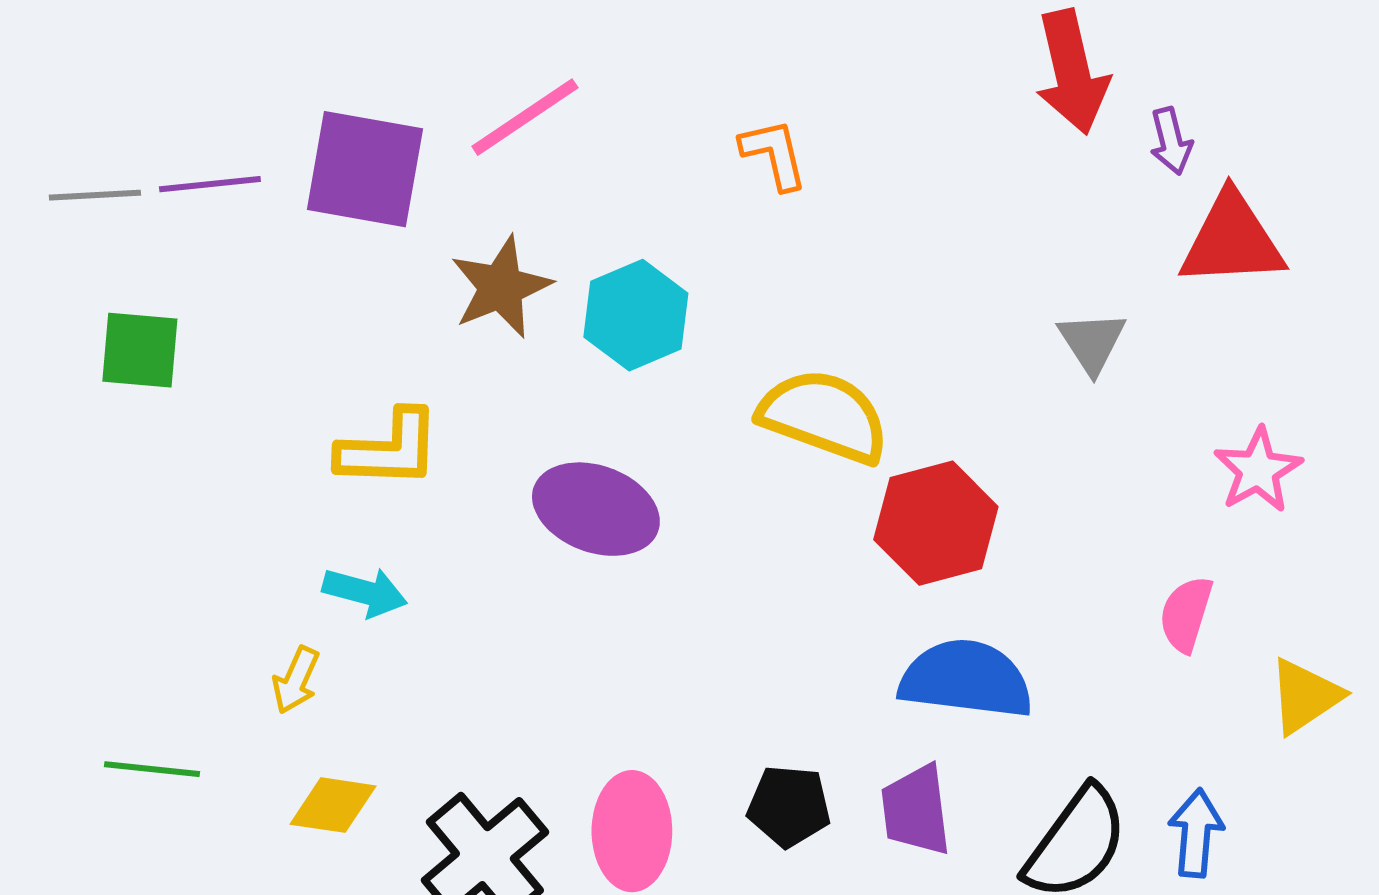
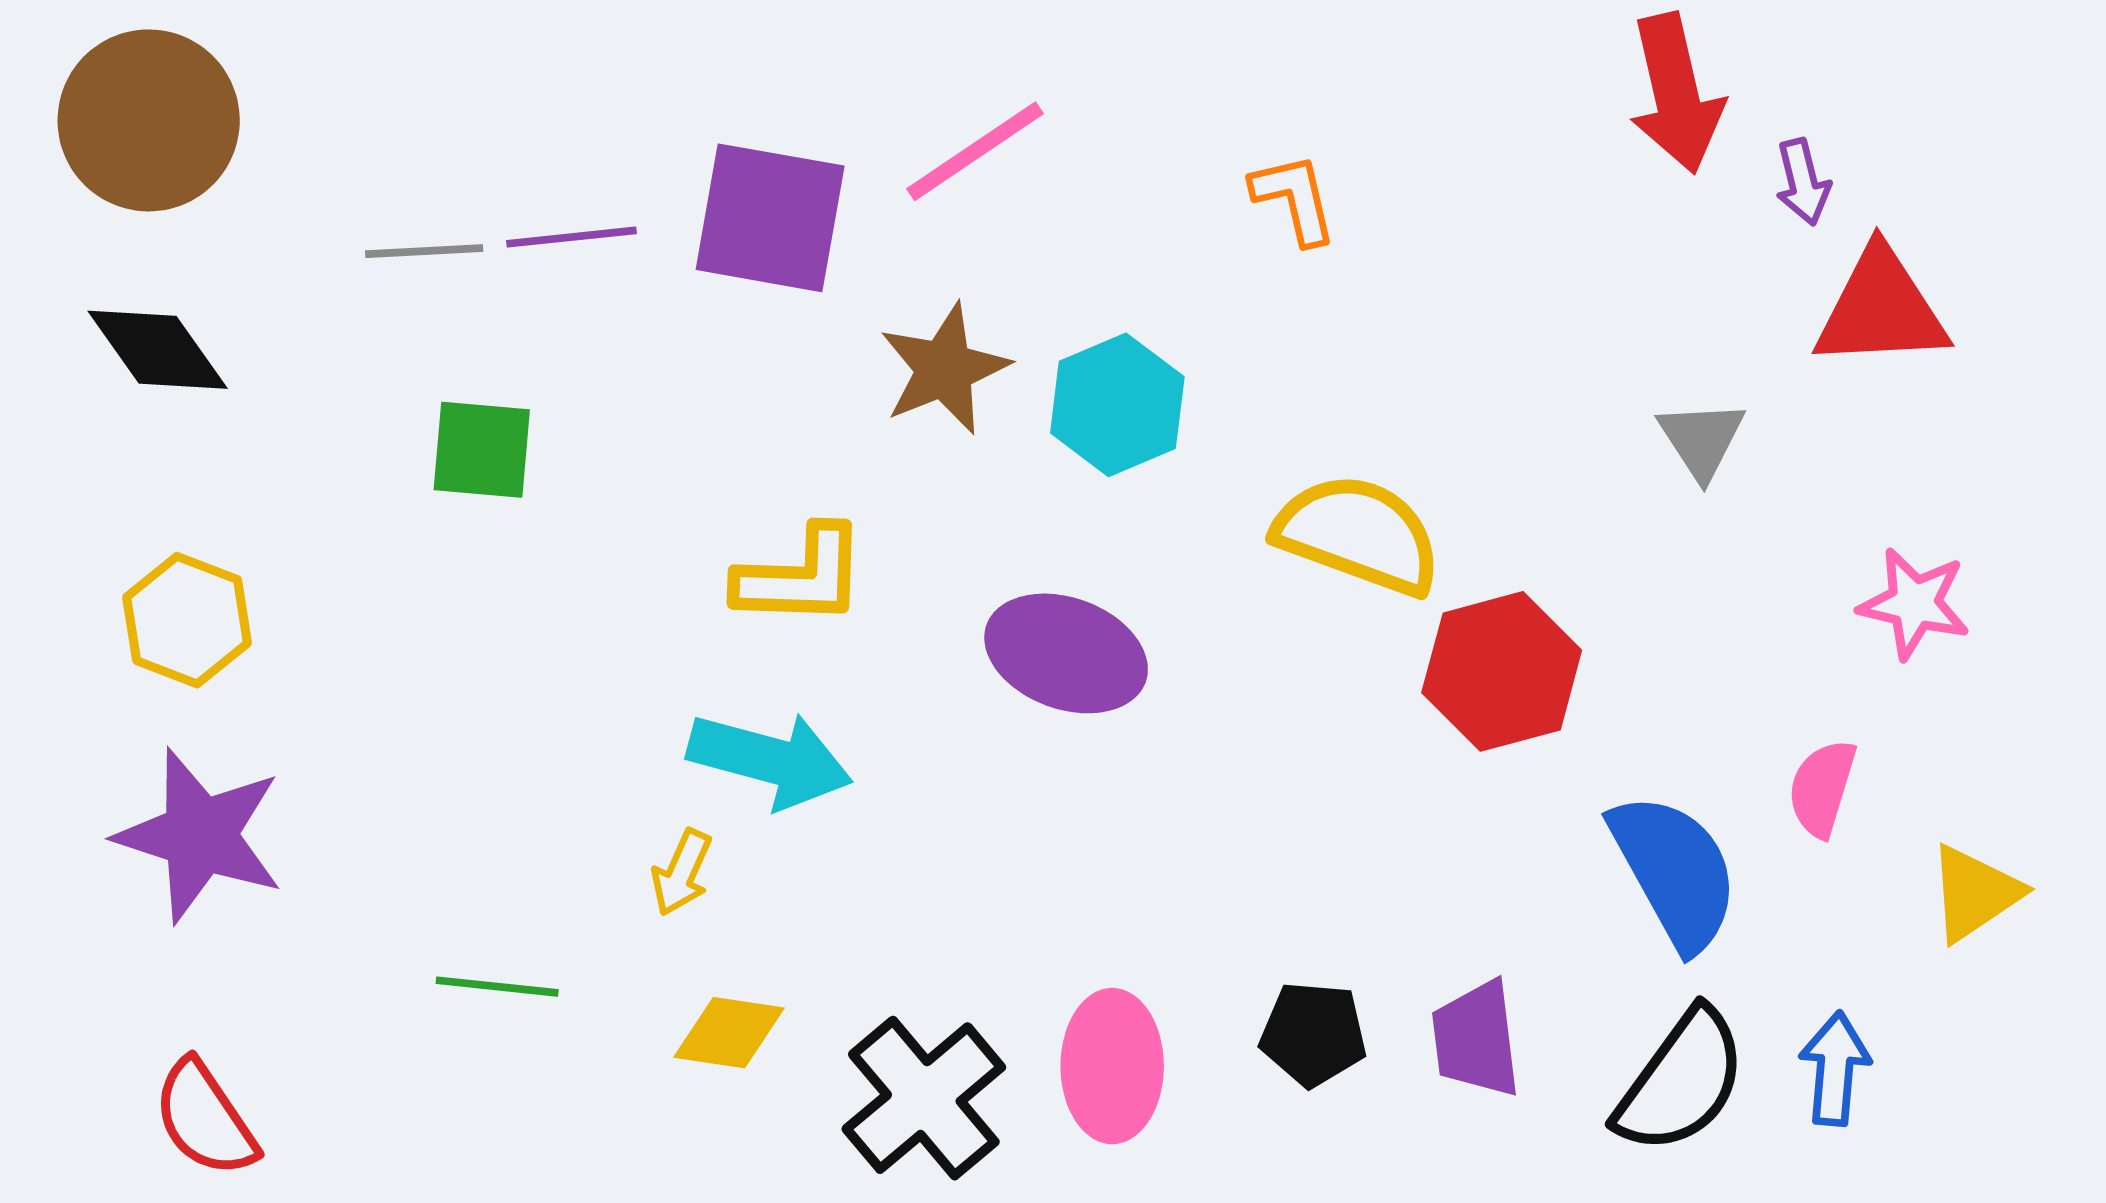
pink star: (1258, 470) -> (1914, 603), turned -30
cyan arrow: (365, 592) -> (770, 760), size x1.5
blue semicircle: (966, 679) -> (1675, 871), moved, turned 54

